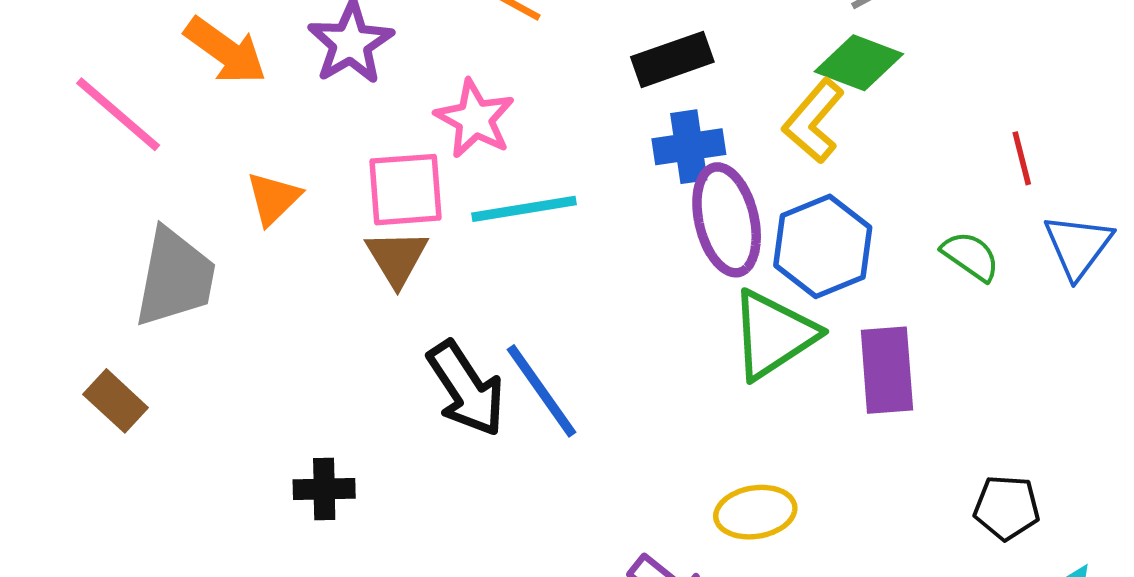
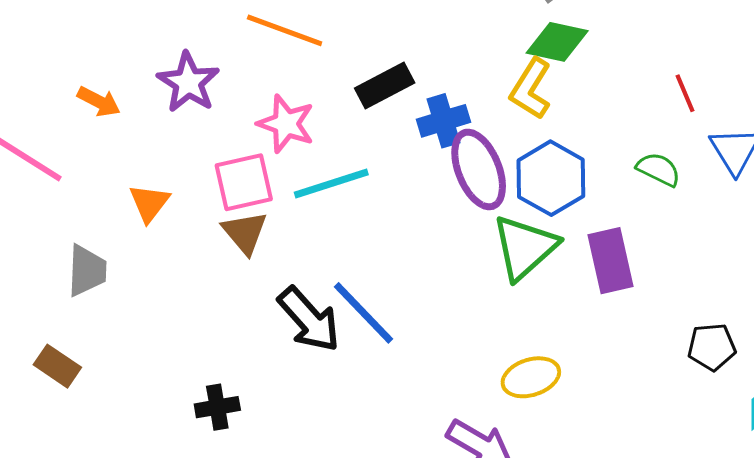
orange arrow: (225, 51) -> (99, 102), size x0.7
black rectangle: (672, 59) -> (385, 86), moved
gray trapezoid: (175, 278) -> (87, 271), size x0.7

